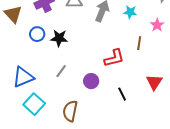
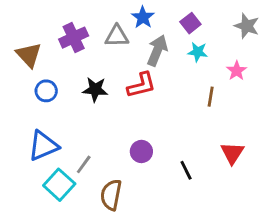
blue circle: (37, 34) -> (46, 91), moved
red L-shape: (114, 58) -> (141, 85), moved
gray line: (61, 71) -> (84, 164), moved

